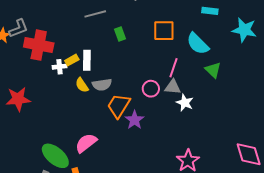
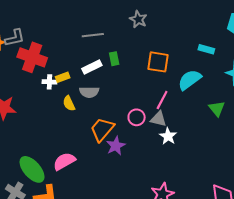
cyan semicircle: (198, 44) -> (190, 80), turned 90
white rectangle: (87, 60) -> (92, 67), moved, turned 54
green triangle: (213, 70) -> (217, 109), moved
gray semicircle: (102, 85) -> (89, 92), moved

